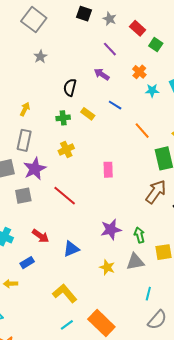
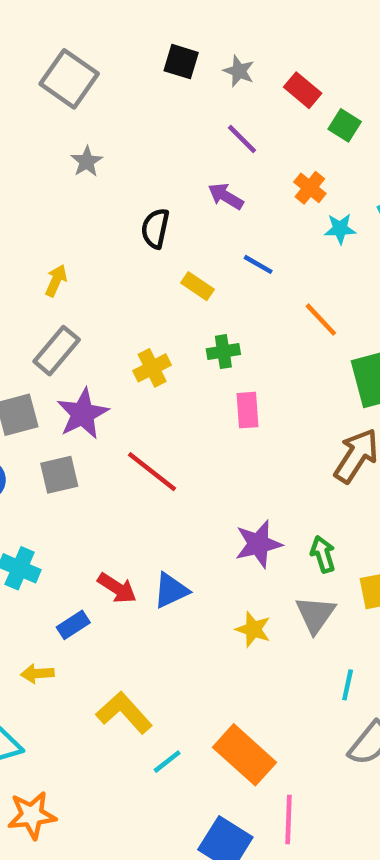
green cross: (63, 118) -> (223, 352), moved
gray rectangle: (24, 140) -> (57, 351), turned 30
red arrow: (41, 236) -> (117, 588), moved
gray triangle: (135, 262) -> (315, 614), turned -42
yellow L-shape: (65, 293) -> (124, 713), moved

